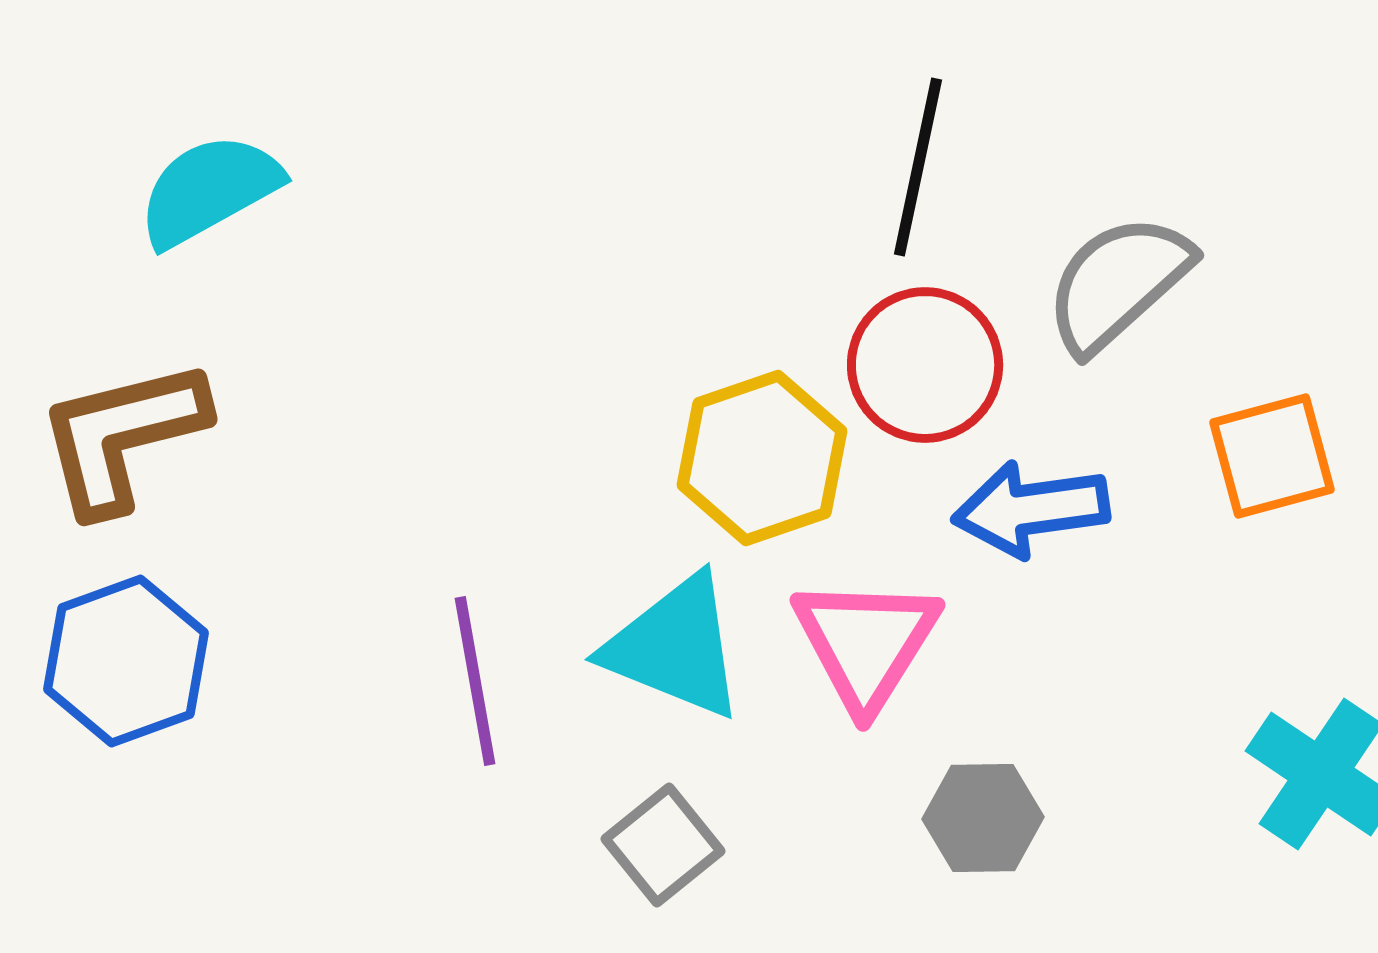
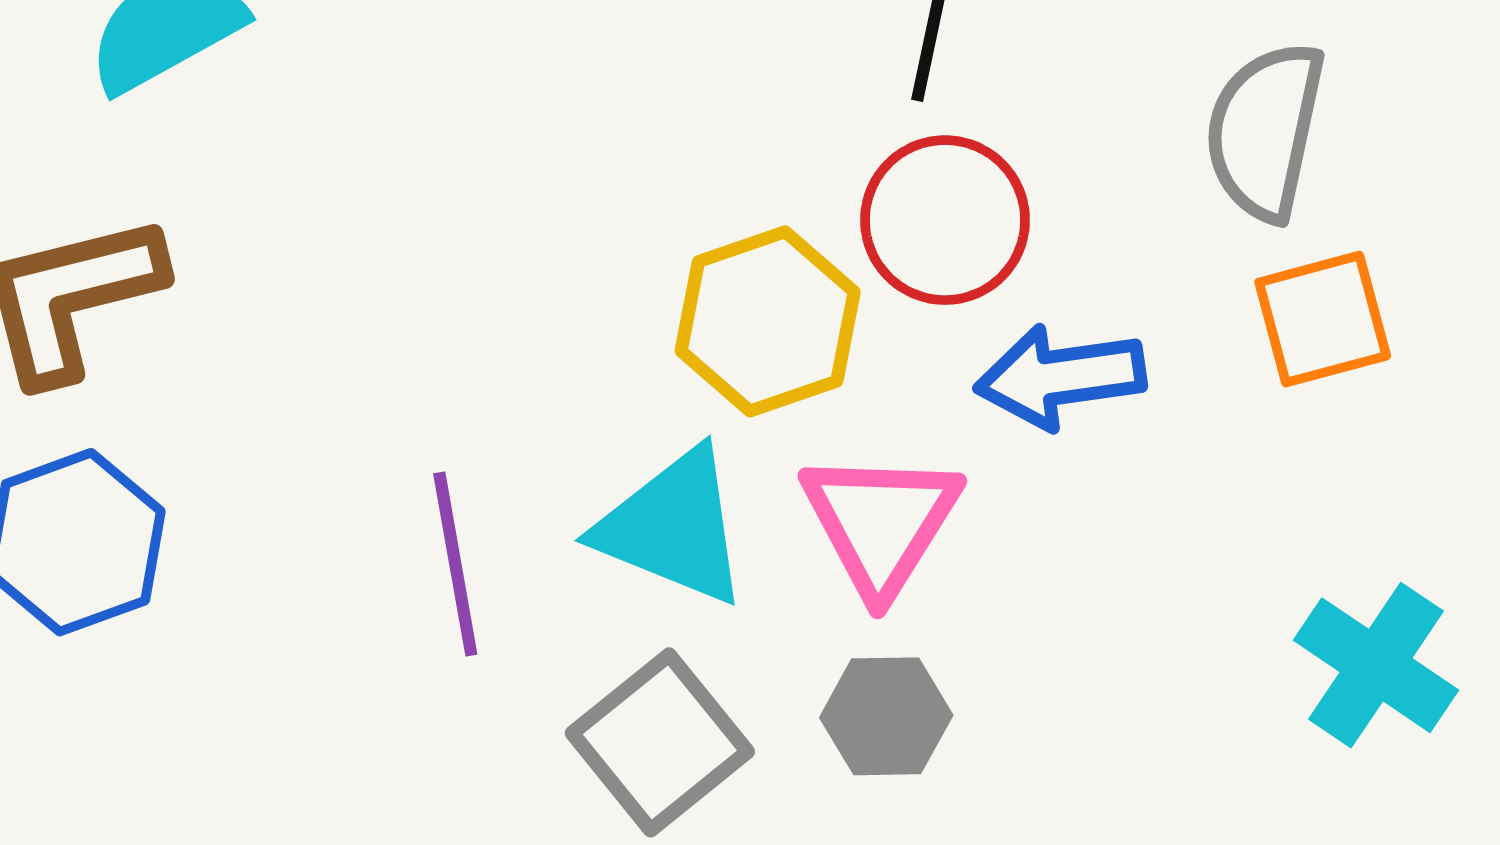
gray semicircle: (1118, 283) -> (1265, 131), moved, turned -36
gray hexagon: (983, 818) -> (886, 716), moved
gray square: (663, 845) -> (660, 742), size x1.4

